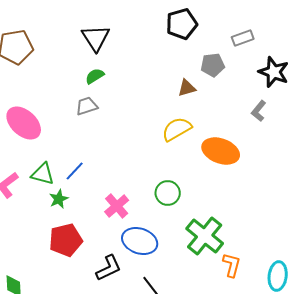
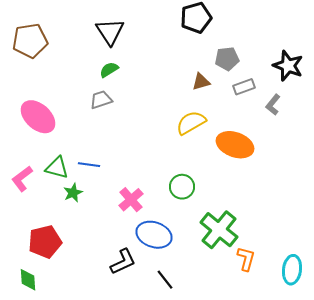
gray rectangle: (243, 38) -> (244, 87), moved
blue line: (75, 171) -> (89, 165), turned 55
red pentagon: (66, 240) -> (45, 242), moved

